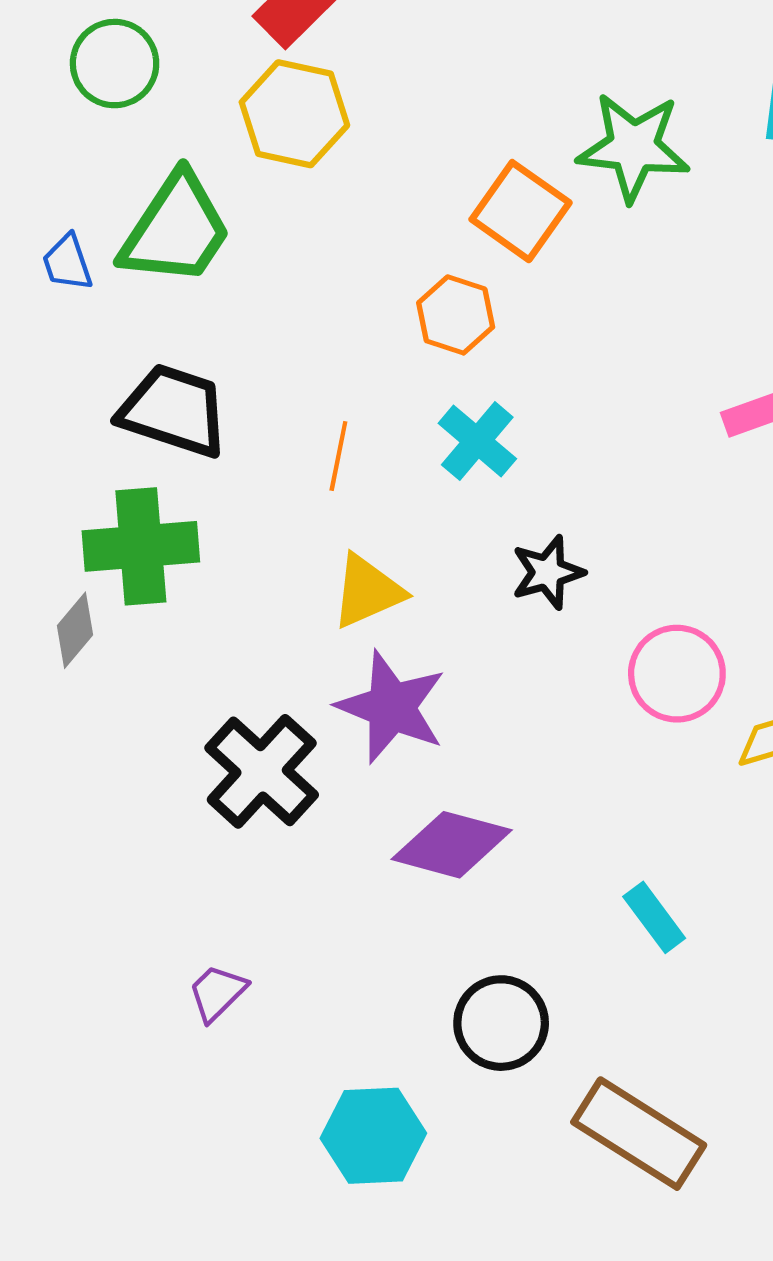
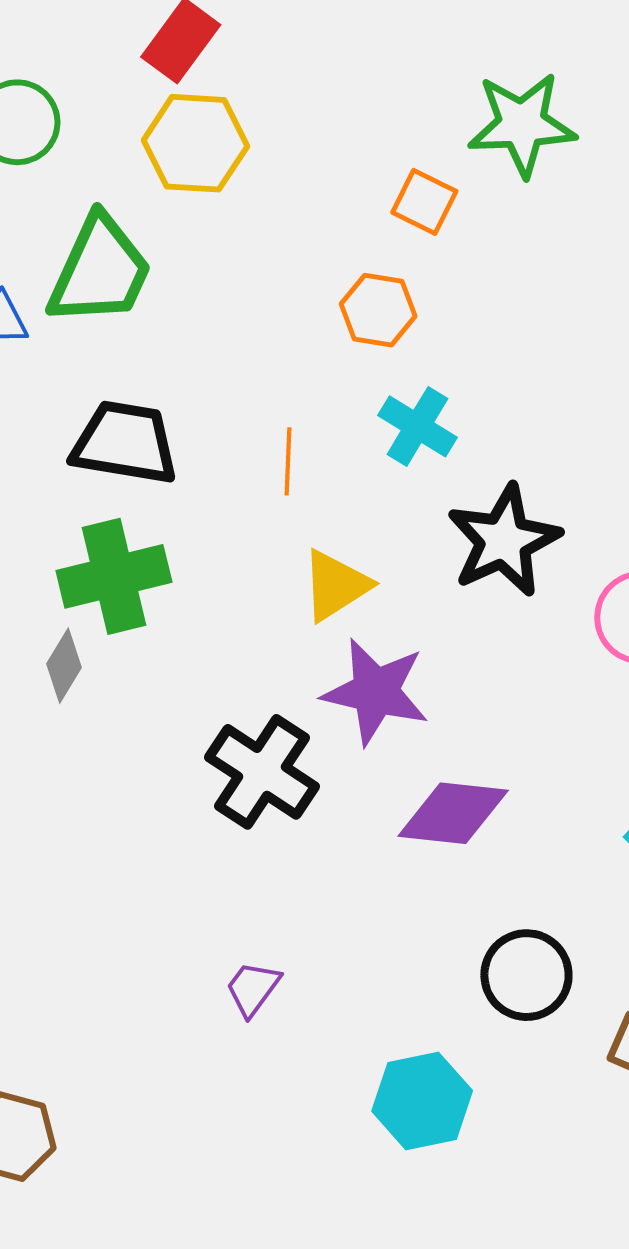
orange square: (521, 211) -> (424, 202), size x0.7
black star: (548, 572) -> (504, 541), size x1.6

